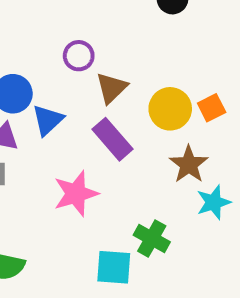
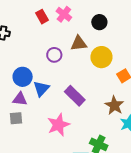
brown triangle: (112, 88) -> (79, 43), moved, turned 42
yellow circle: (170, 109) -> (101, 57), moved

